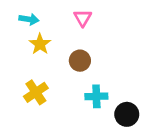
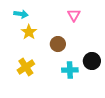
pink triangle: (83, 18) -> (74, 15), moved
black circle: (127, 114) -> (92, 61), moved

